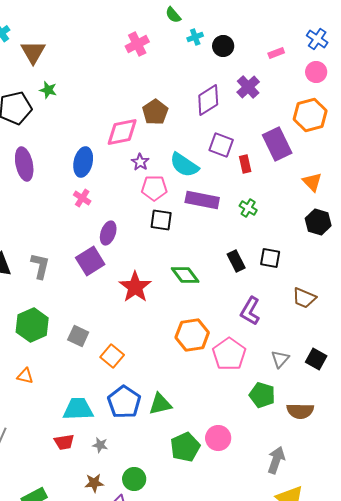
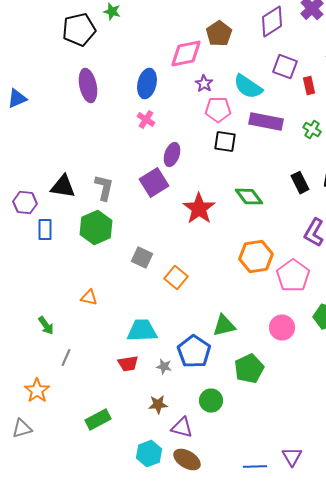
green hexagon: (32, 325) -> (96, 228), moved
blue pentagon: (124, 402) -> (194, 352), moved
pink circle: (218, 438) -> (282, 328), moved
green circle: (134, 479) -> (211, 401), moved

